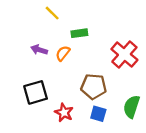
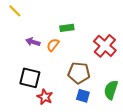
yellow line: (52, 13) -> (15, 11), moved
black square: (36, 92) -> (30, 78), turned 30
red star: (64, 113) -> (45, 97), moved

